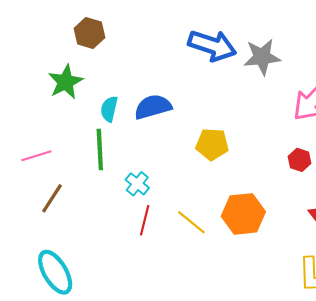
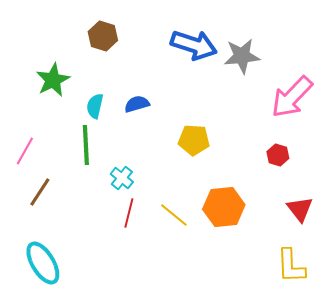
brown hexagon: (89, 33) -> (103, 36), moved
blue semicircle: (153, 107) -> (137, 104), size x0.7
pink line: (36, 156) -> (25, 151), turned -44

